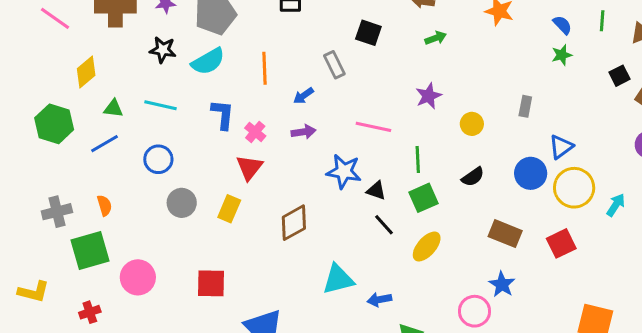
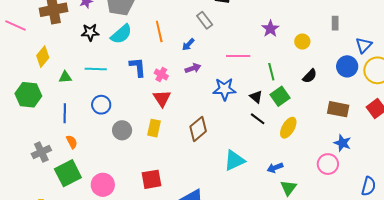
blue line: (105, 144) -> (65, 113), moved, turned -48
black triangle: (376, 191) -> (256, 97), moved, turned 32
blue arrow: (379, 300) -> (275, 168), moved

